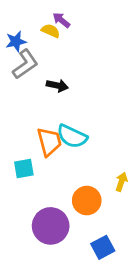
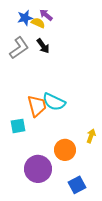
blue star: (16, 41) -> (25, 18), moved
black arrow: (57, 86) -> (43, 46), moved, turned 42

